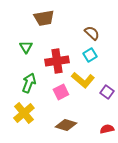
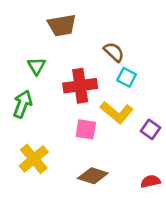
brown semicircle: (92, 33) -> (114, 52), moved
cyan square: (90, 55) -> (127, 77), turned -32
green arrow: (29, 83) -> (22, 104), moved
pink square: (61, 92) -> (86, 129), turned 35

